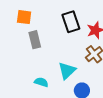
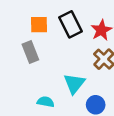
orange square: (24, 17) -> (39, 25), moved

